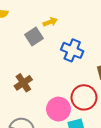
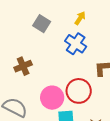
yellow arrow: (50, 22) -> (80, 18), moved, turned -48
gray square: (34, 37) -> (42, 24), turned -36

